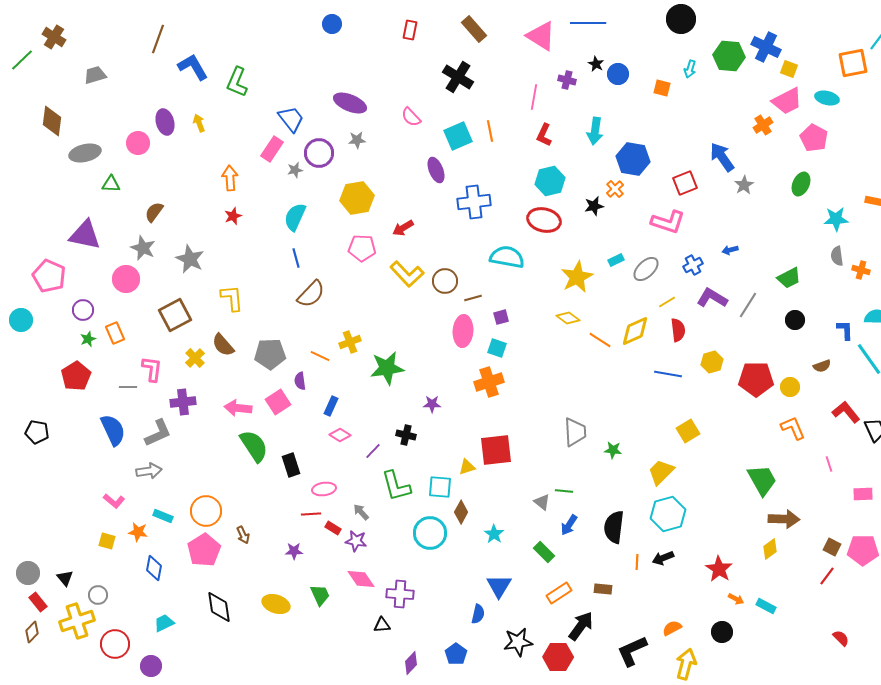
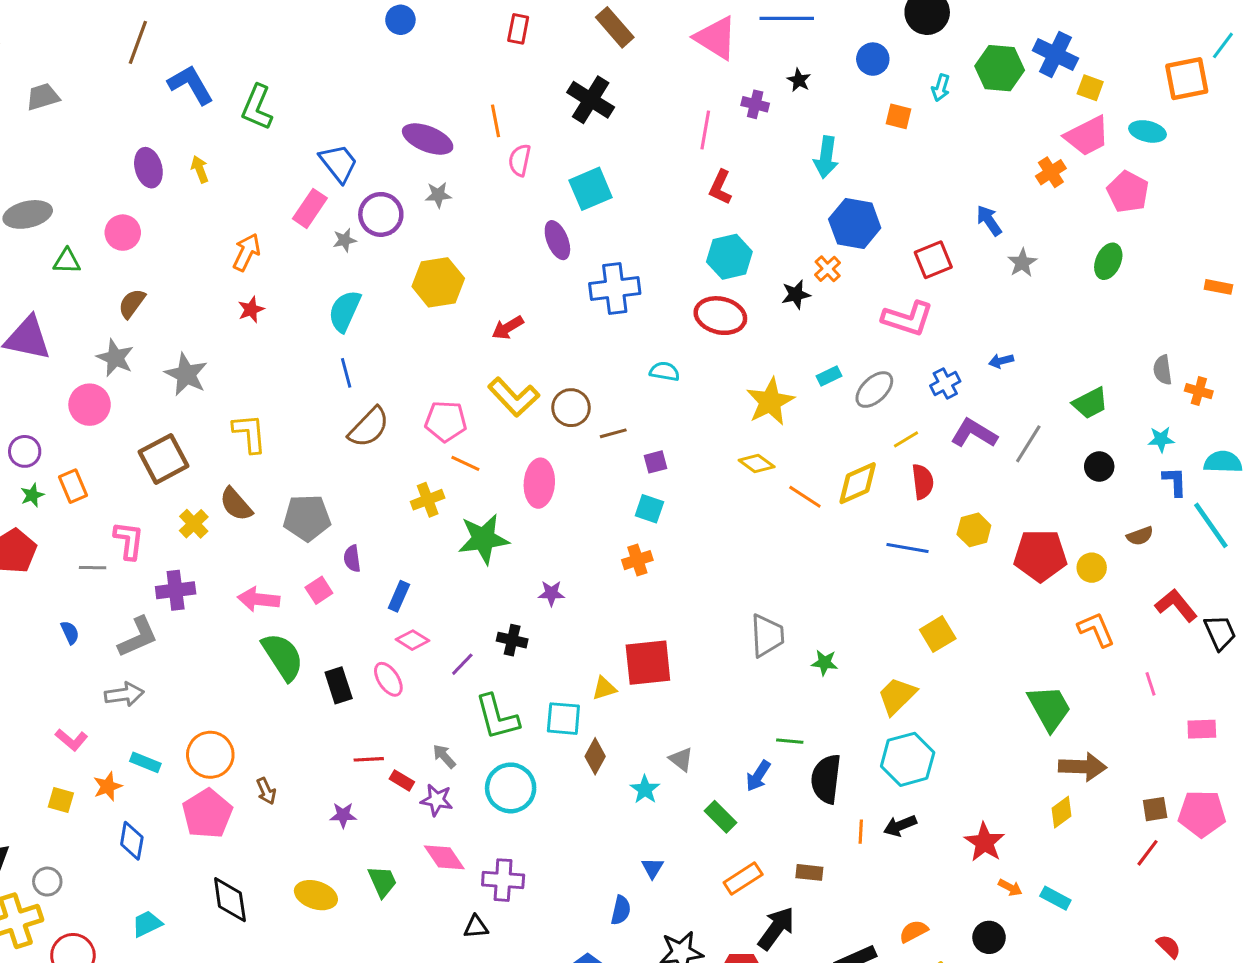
blue circle: (618, 74) -> (873, 59), moved
pink semicircle: (411, 117) -> (520, 160), turned 55
orange line: (490, 131) -> (496, 121), moved
cyan arrow: (595, 131) -> (826, 157), moved
pink circle: (138, 143) -> (123, 233), moved
blue arrow: (722, 157) -> (989, 220), size x0.7
orange arrow: (230, 178) -> (247, 252), turned 30
cyan star: (836, 219) -> (1161, 439), moved, size x0.7
pink pentagon: (362, 248) -> (446, 421), moved
cyan semicircle: (507, 257) -> (665, 371), size x0.6
pink ellipse: (463, 331) -> (539, 483), moved
orange line: (320, 356) -> (465, 463), moved
orange cross: (489, 382) -> (637, 560), size x0.7
pink square: (278, 402) -> (319, 590), size x0.7
blue semicircle: (113, 430) -> (70, 633), size x0.5
pink ellipse: (324, 489) -> (388, 679), moved, turned 65
green line: (564, 491) -> (790, 741), moved
gray triangle: (542, 502) -> (681, 759), moved
orange star: (138, 532) -> (108, 786), turned -30
cyan circle: (430, 533) -> (511, 788), moved
brown square: (832, 547) -> (1155, 809), turned -36
blue triangle: (499, 586) -> (652, 868), size x0.6

